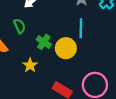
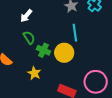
green semicircle: (19, 26) -> (29, 38), moved

